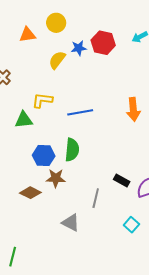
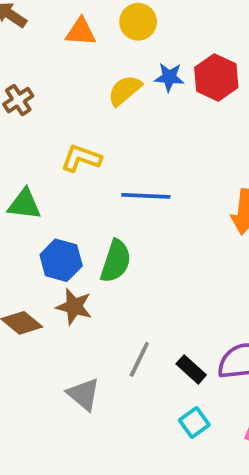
green triangle: (24, 120) -> (24, 204), moved
black rectangle: (122, 181) -> (191, 369), moved

